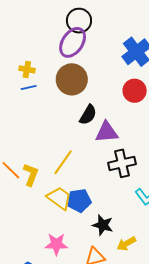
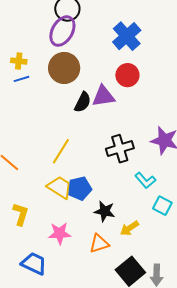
purple triangle: (107, 132) -> (103, 96), moved
yellow L-shape: (31, 175) -> (21, 214), moved

